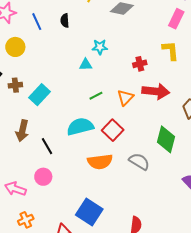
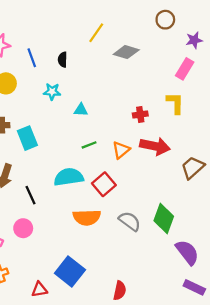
cyan star: (100, 47) -> (52, 92), moved
cyan rectangle: (40, 95) -> (27, 138), turned -70
green diamond: (166, 139) -> (164, 219), moved

